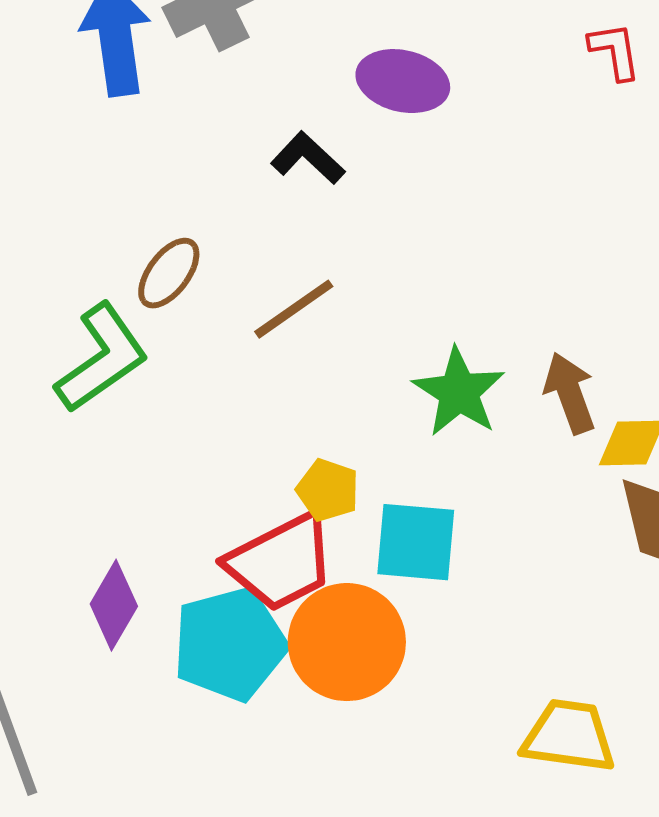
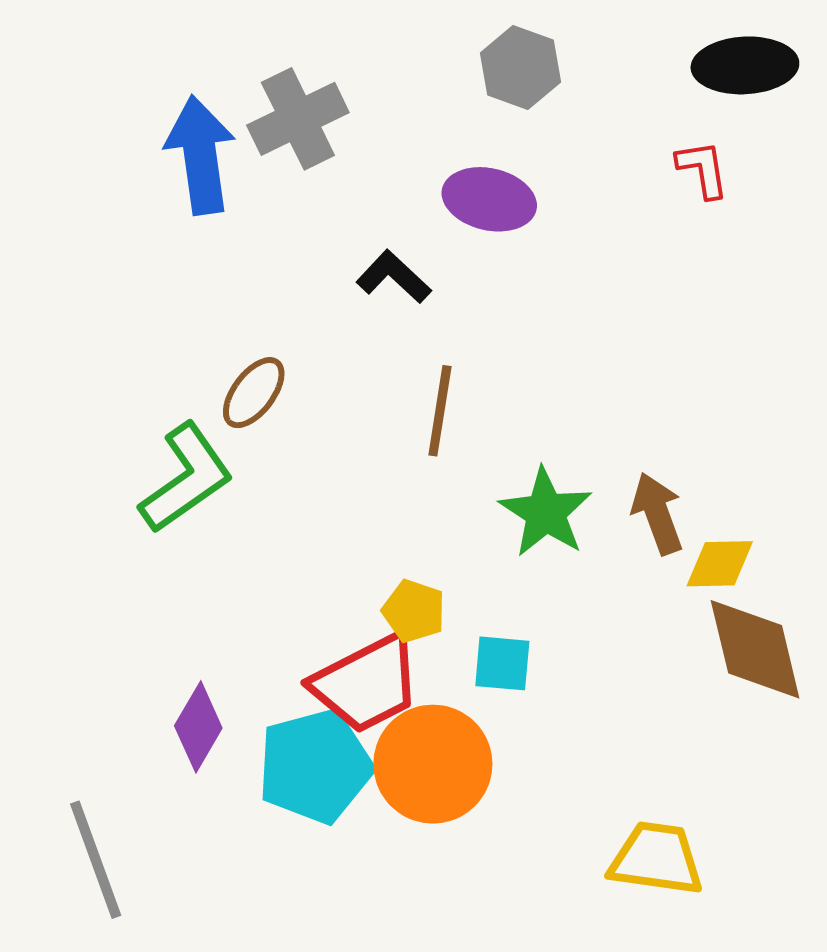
brown line: (294, 309) -> (440, 411), moved, turned -46
cyan square: (416, 542) -> (502, 663), size x0.7

